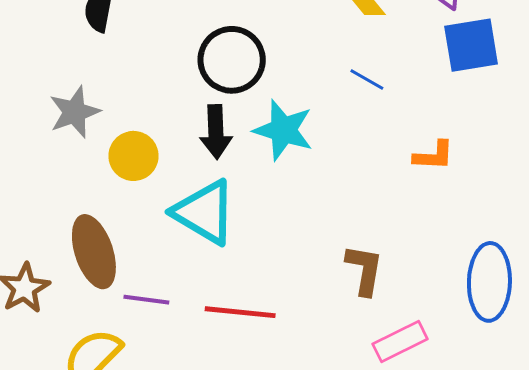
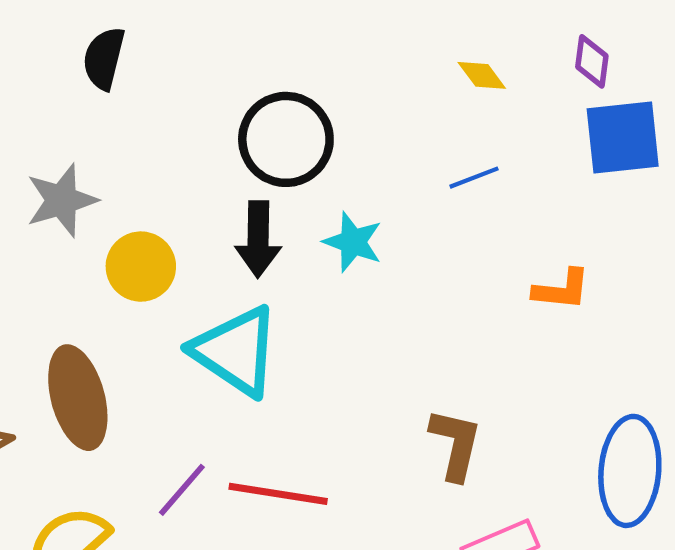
blue line: (367, 79) -> (474, 178), turned -54
cyan star: (283, 130) -> (353, 242), size x0.7
purple line: (146, 300) -> (182, 490), moved, turned -60

